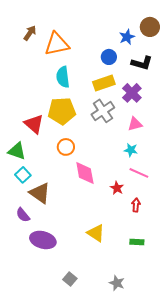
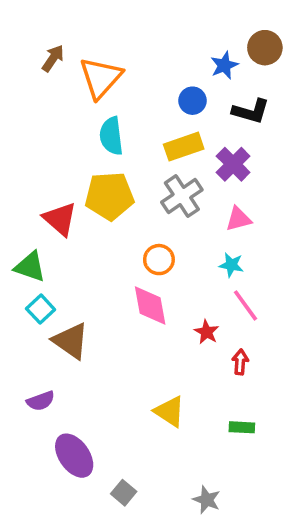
orange triangle: (57, 44) -> (101, 78), turned -36
orange circle: (66, 147) -> (159, 260), moved
pink line: (139, 173) -> (245, 305), turned 30
purple semicircle: (23, 215) -> (41, 401), moved, turned -70
purple ellipse: (43, 240) -> (74, 456), moved, turned 40

